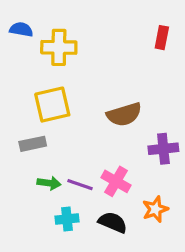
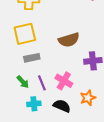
gray rectangle: (33, 144) -> (32, 58), moved
green arrow: (49, 183) -> (23, 82), turned 40
purple line: (80, 185) -> (42, 83), turned 49

